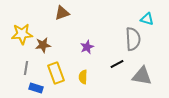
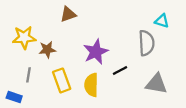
purple star: (87, 47) -> (96, 52), size x1.6
black line: (117, 64) -> (120, 71), moved
yellow semicircle: (83, 77) -> (91, 85), size x1.5
blue rectangle: (36, 88) -> (14, 97), moved

